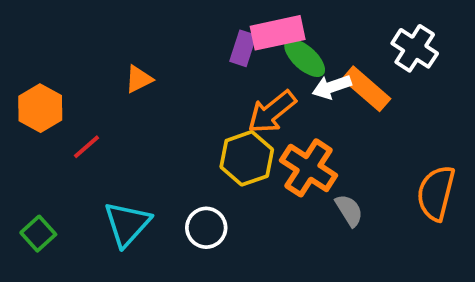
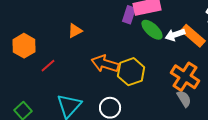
green ellipse: (305, 58) -> (152, 30), moved
orange arrow: (272, 112) -> (105, 64), moved, turned 56
orange cross: (309, 168) -> (185, 77), moved

